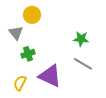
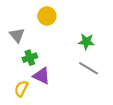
yellow circle: (32, 15) -> (47, 16), moved
purple triangle: (50, 76) -> (42, 76), moved, size x0.7

